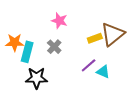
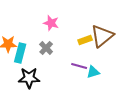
purple line: (89, 65) -> (79, 66), turned 56
cyan triangle: (103, 72) -> (93, 72), turned -40

